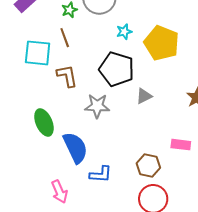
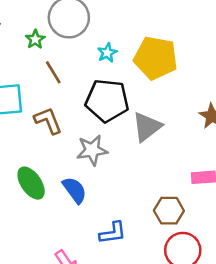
brown line: (65, 38) -> (53, 72), moved
gray triangle: (144, 96) -> (147, 127), size x1.5
blue semicircle: (75, 148) -> (75, 190), moved, size x0.7

